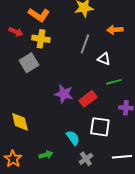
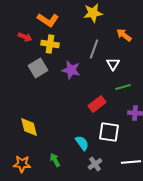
orange arrow: (115, 30) -> (124, 35), turned 42
white triangle: (104, 59) -> (113, 64), turned 40
purple star: (64, 94) -> (71, 70), moved
green arrow: (46, 155) -> (55, 160), turned -104
orange star: (13, 159) -> (22, 164), turned -30

